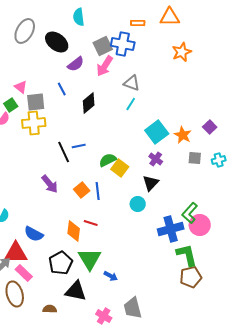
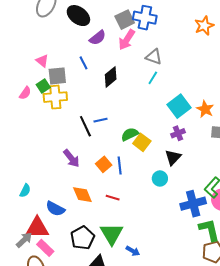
green square: (11, 105) -> (43, 86), moved
purple cross: (156, 159) -> (178, 133), turned 32
orange diamond: (74, 231) -> (82, 195), moved, turned -30

